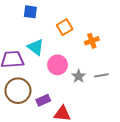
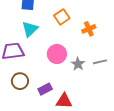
cyan triangle: (36, 47) -> (30, 29), moved, turned 42
brown circle: (18, 91) -> (20, 81), size x0.7

